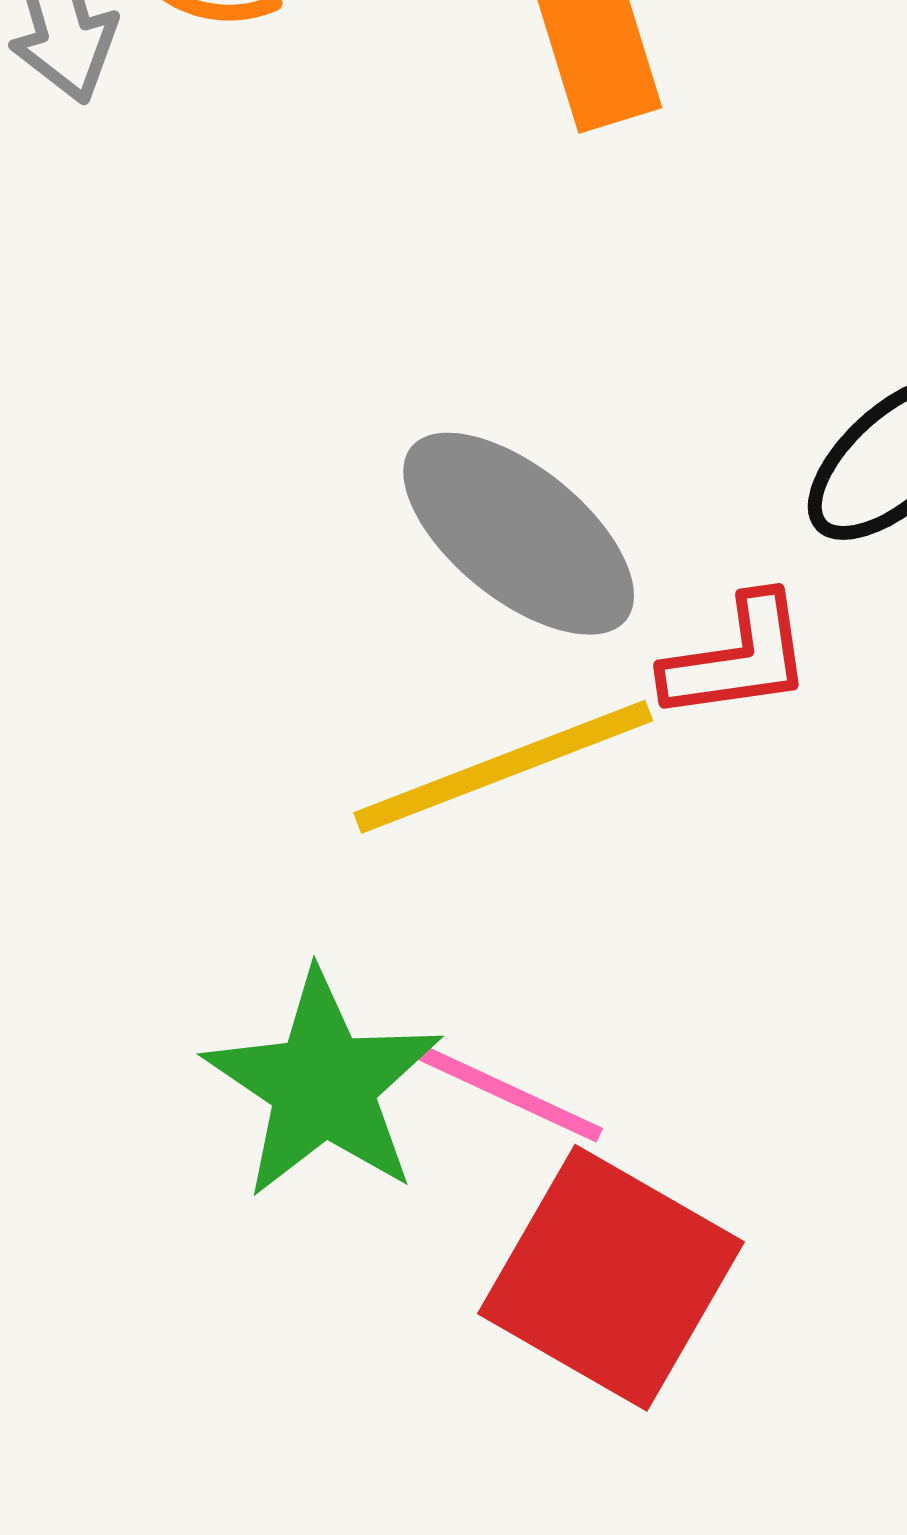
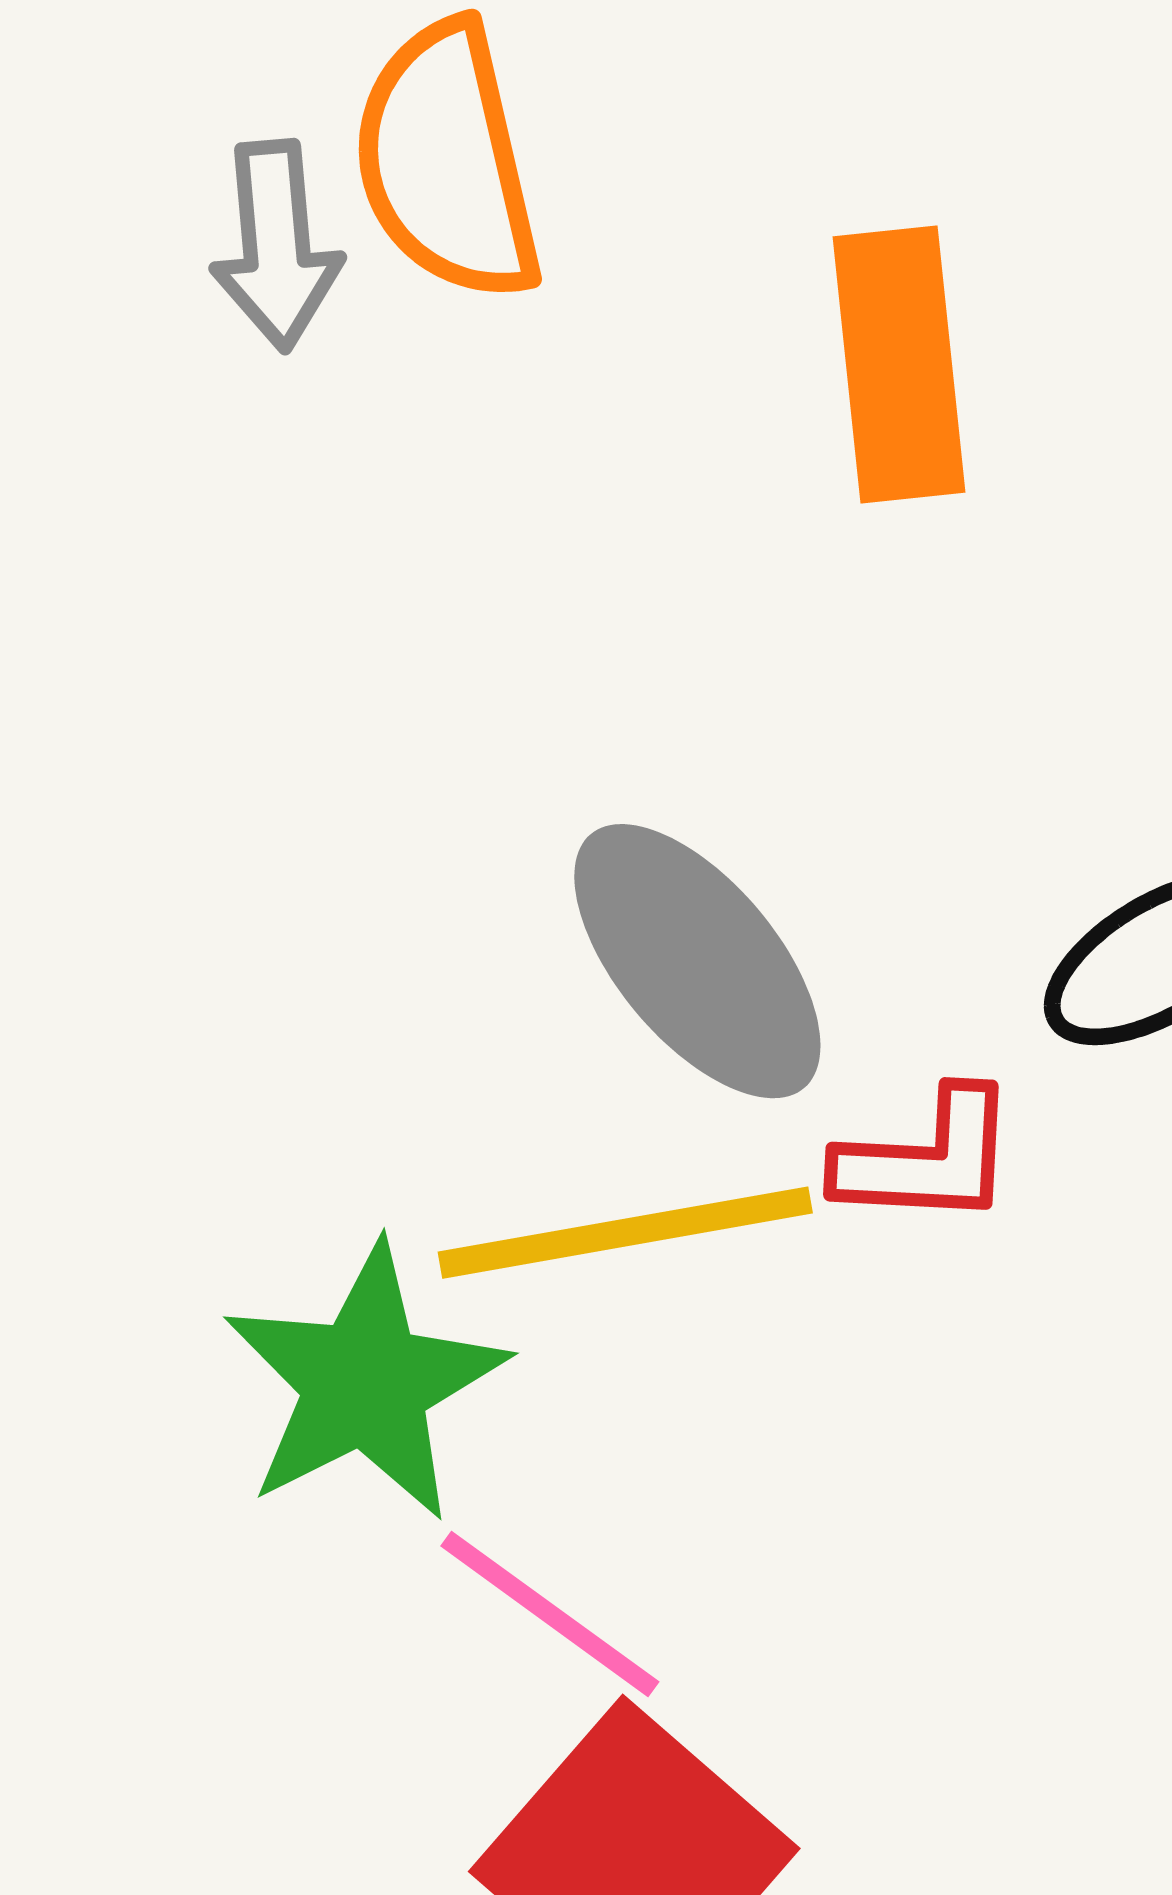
green star: (323, 1085) -> (365, 1383), moved

